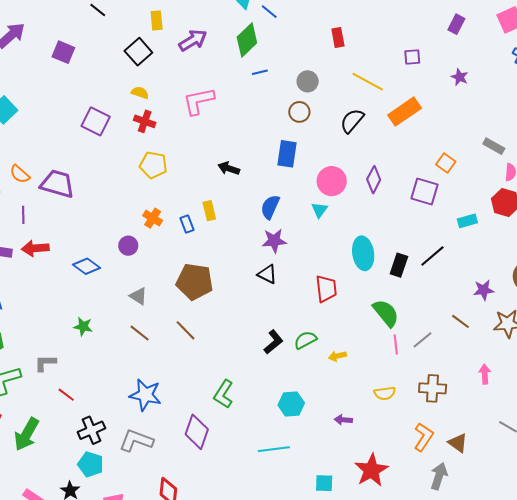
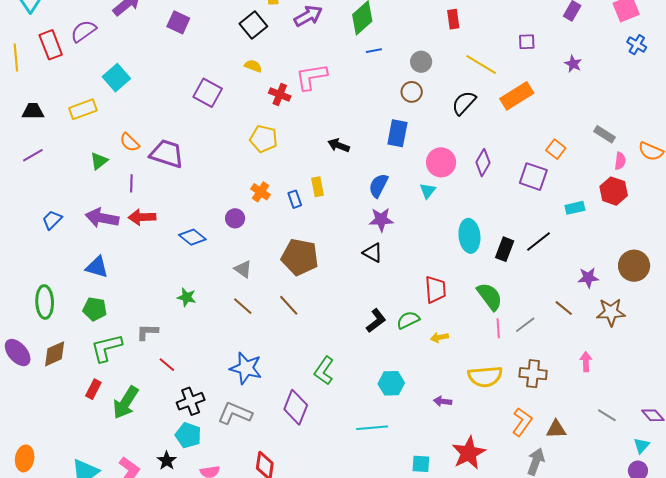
red cross: (145, 121) -> (280, 94), moved
red trapezoid: (326, 289) -> (435, 289), moved
yellow semicircle: (385, 393) -> (485, 377), size x1.6
brown triangle: (458, 443) -> (556, 429), turned -40

